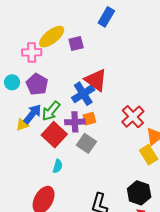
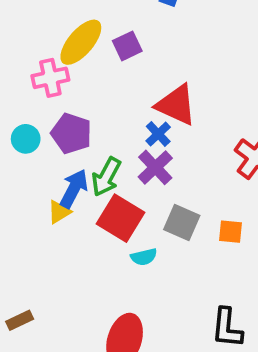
blue cross: (83, 94) -> (158, 134), size x0.6
orange square: (89, 119) -> (230, 232), moved, turned 32
purple cross: (75, 122) -> (155, 167), moved, turned -30
cyan semicircle: (58, 166) -> (144, 257), moved, turned 72

